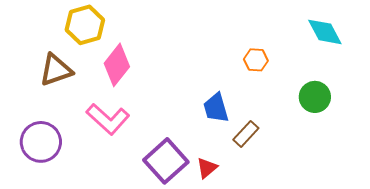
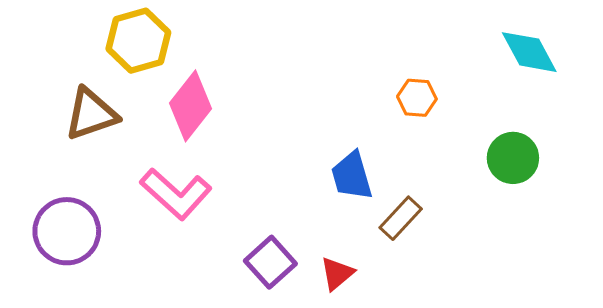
purple square: (166, 161) -> (270, 262), size x0.7

